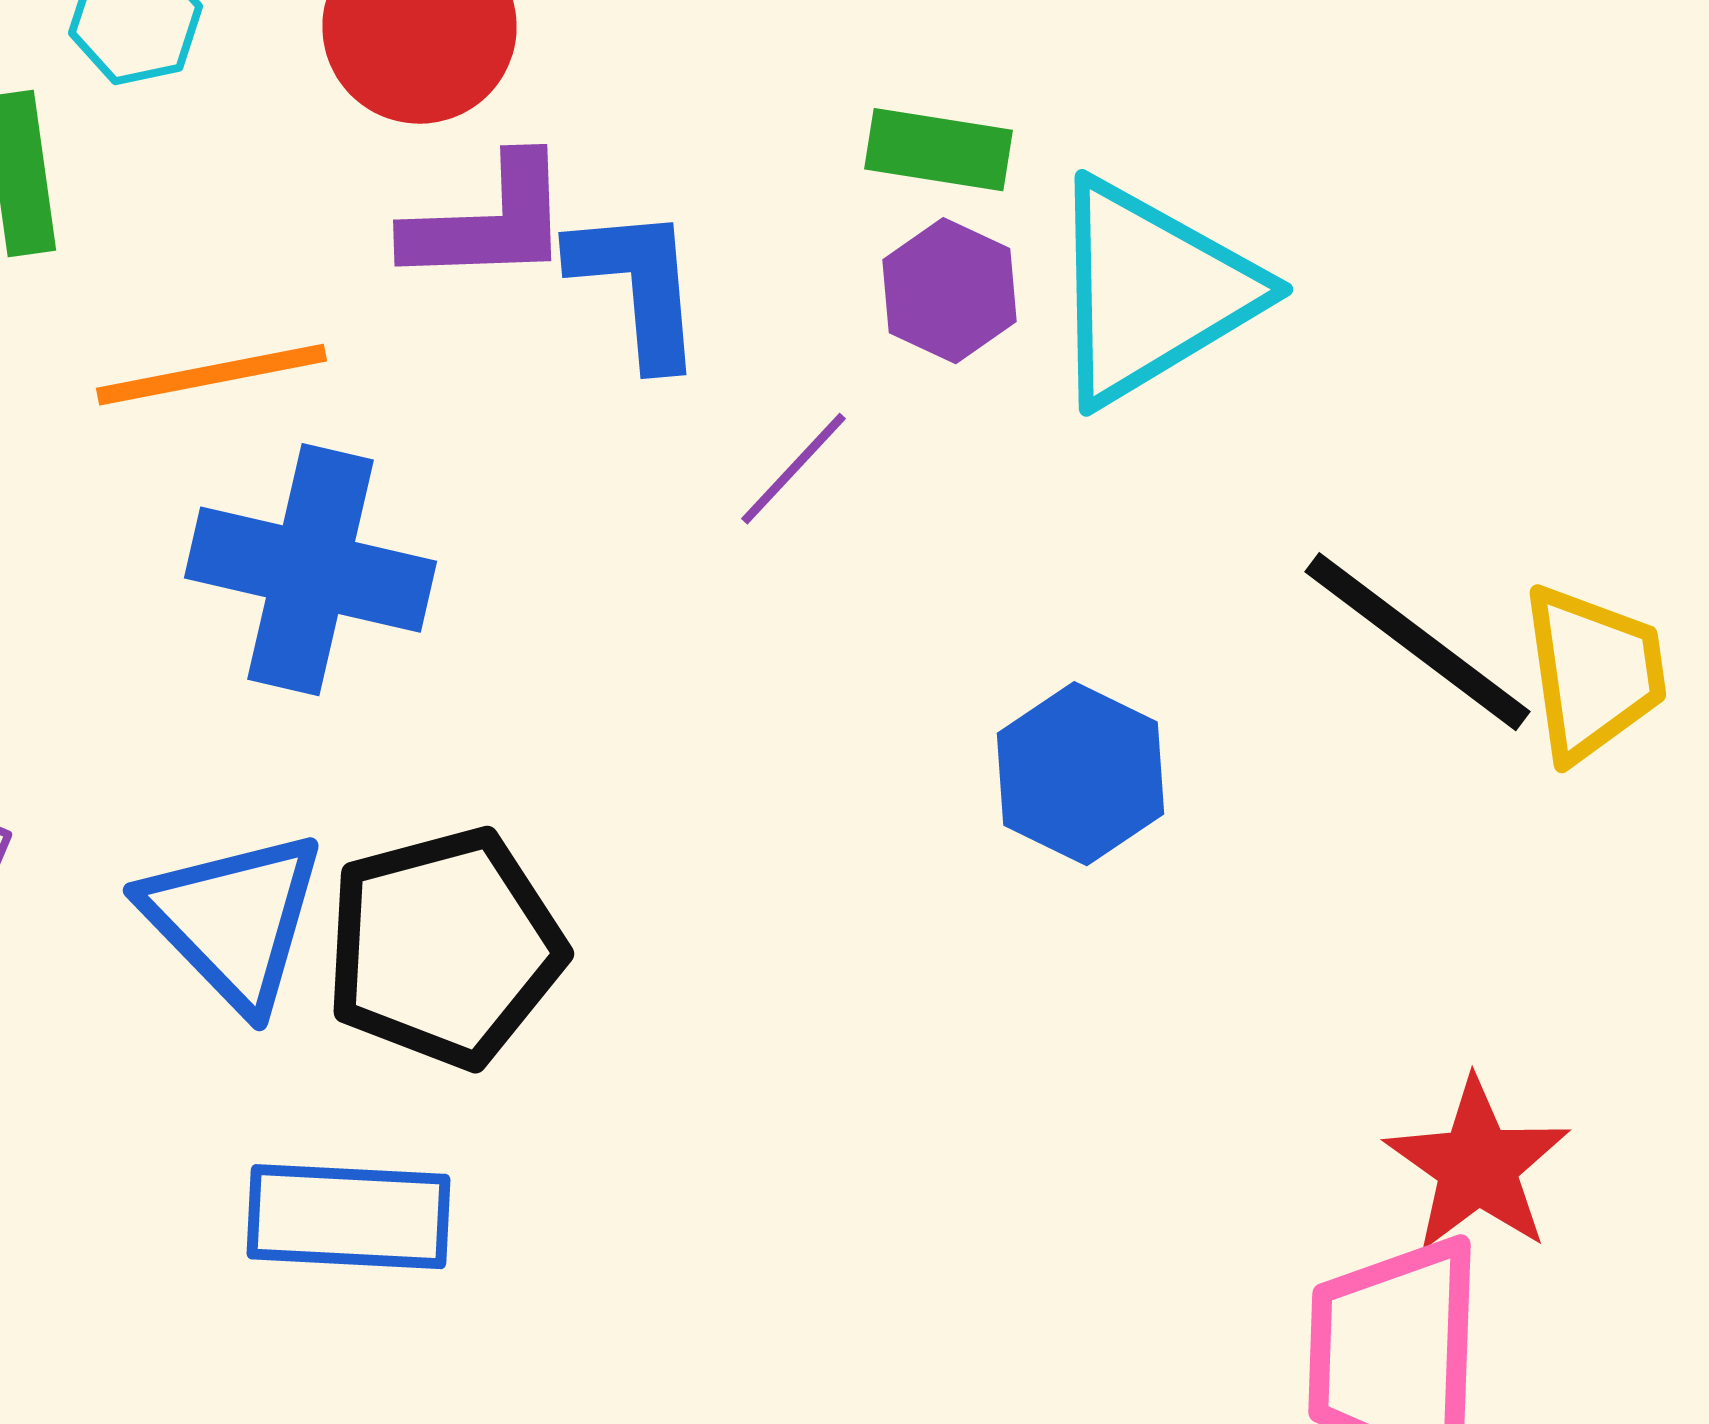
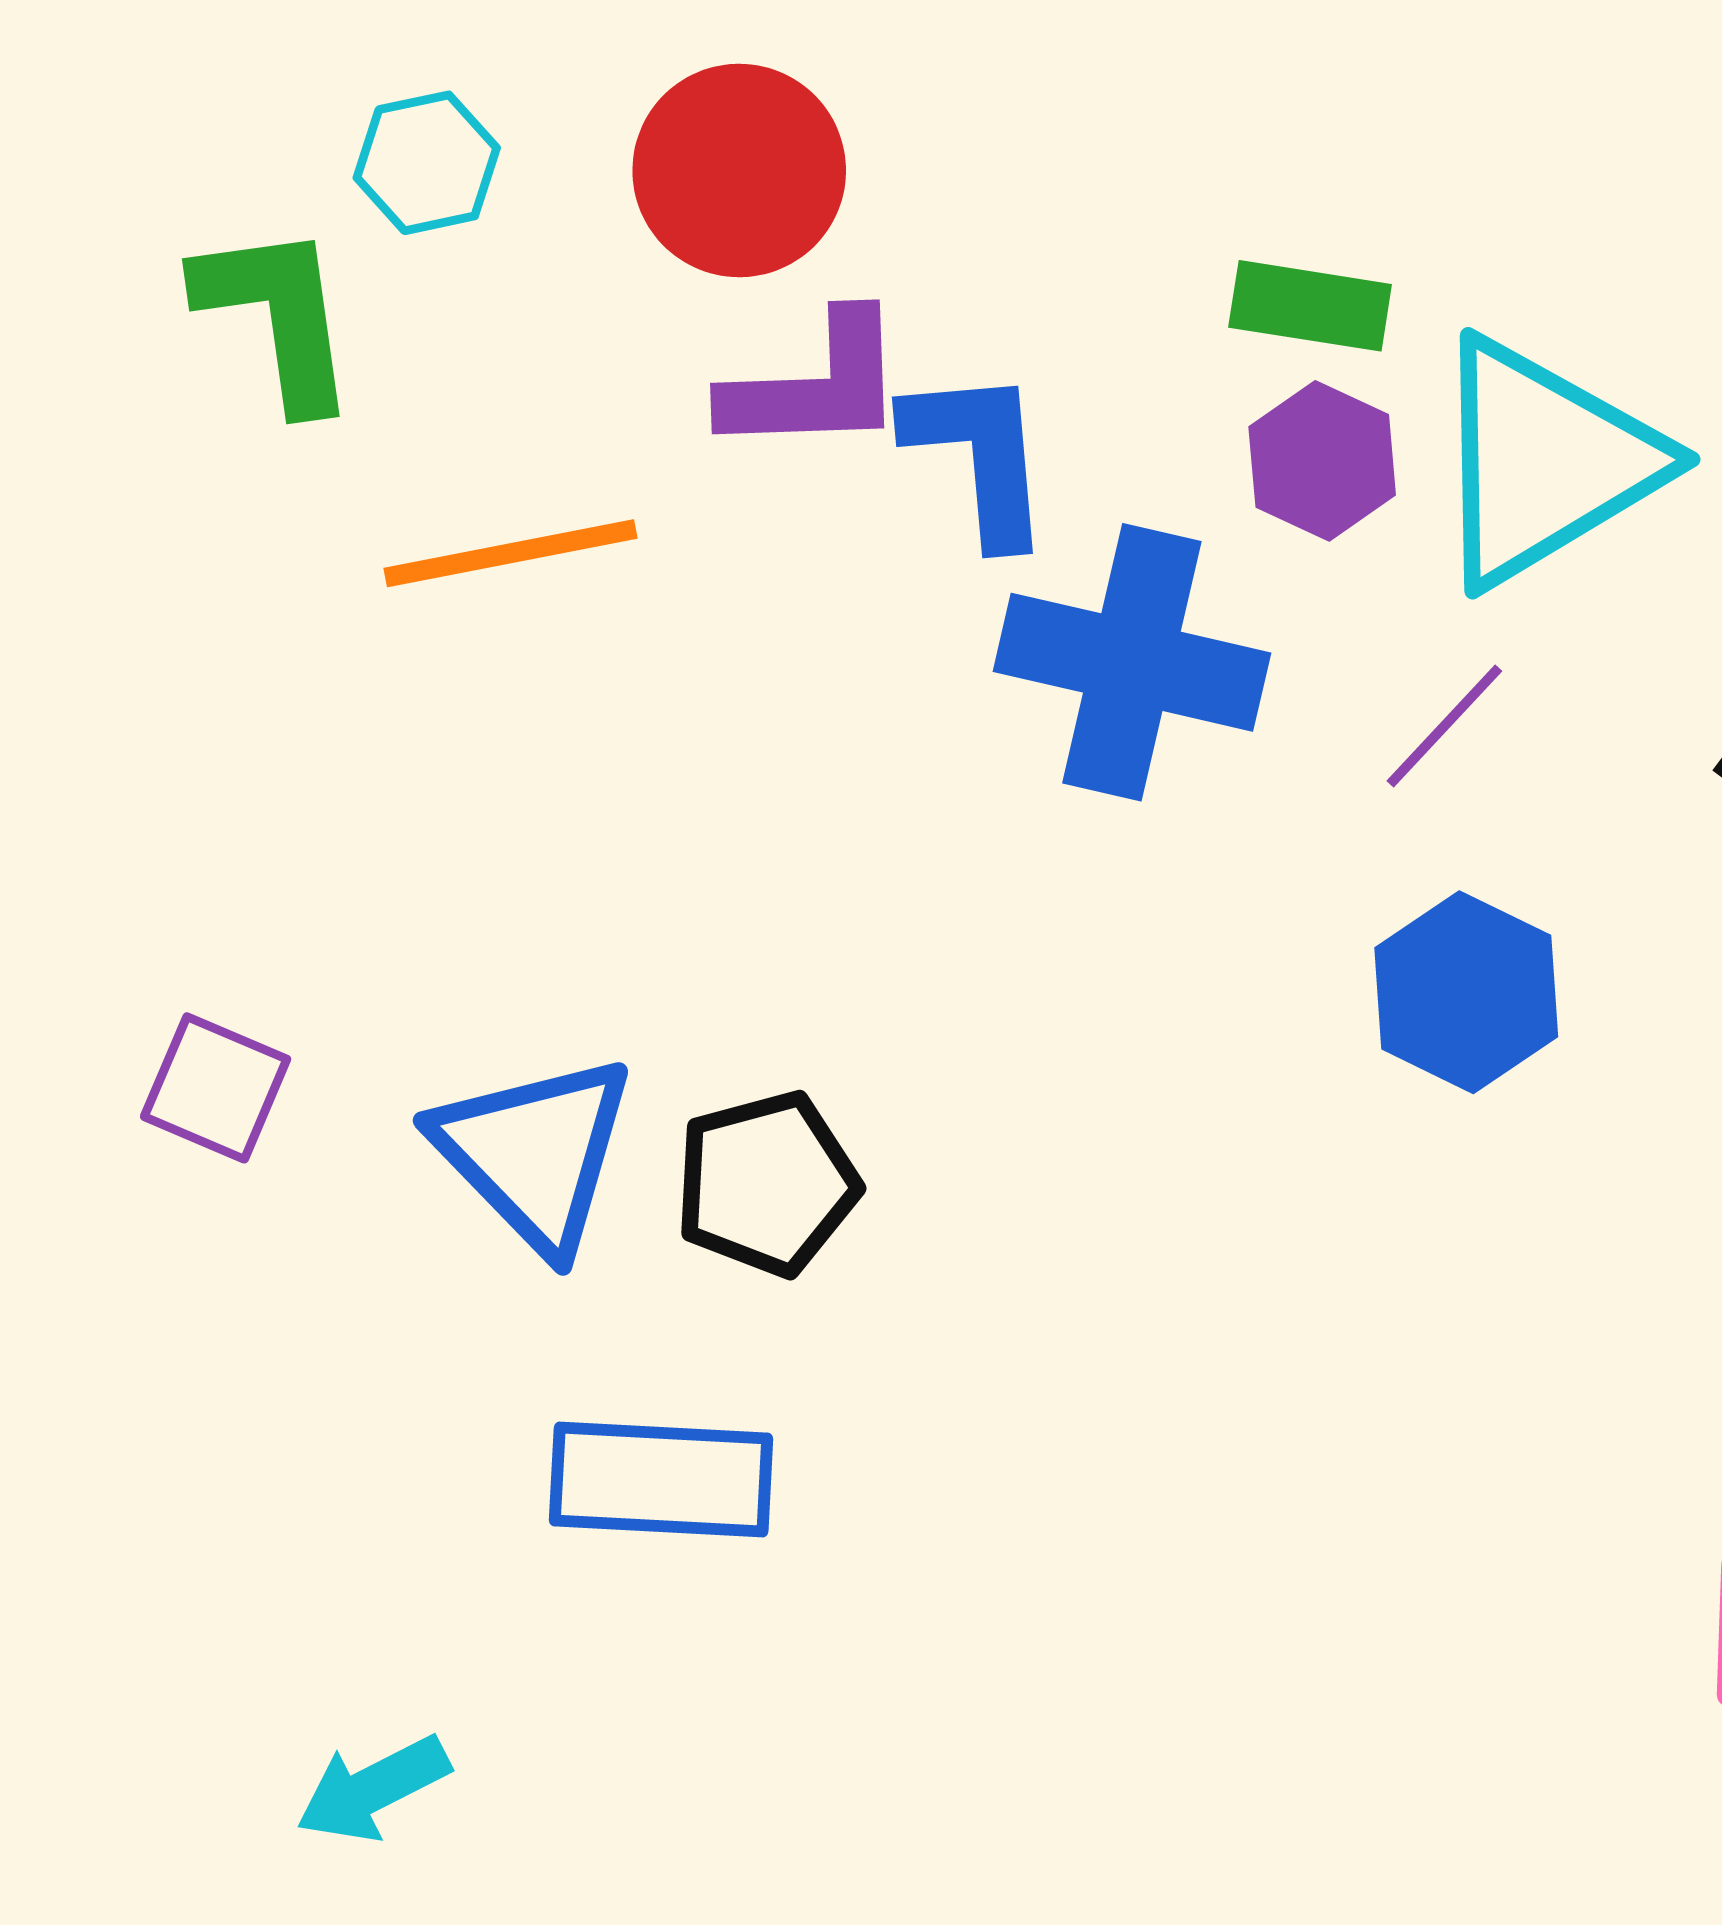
purple line: (794, 469) -> (1444, 726), moved
blue cross: (311, 570) -> (1132, 662), moved
black pentagon: (445, 948) -> (767, 1184), size x0.7

